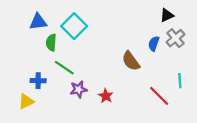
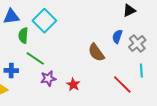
gray cross: (175, 38) -> (137, 44), moved

